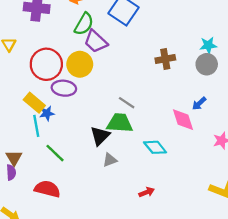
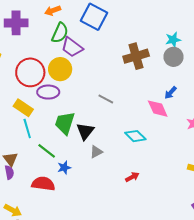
brown cross: (165, 59) -> (136, 56), size x1.4
blue star: (47, 113) -> (64, 168), moved
green trapezoid: (120, 123) -> (65, 123), moved, turned -70

